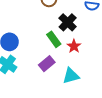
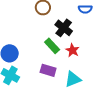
purple rectangle: (47, 64) -> (48, 70), turned 63

